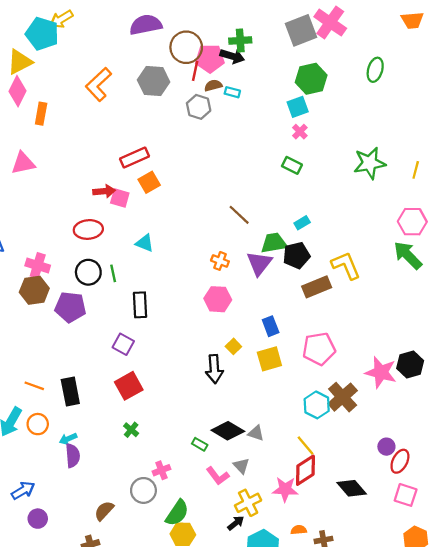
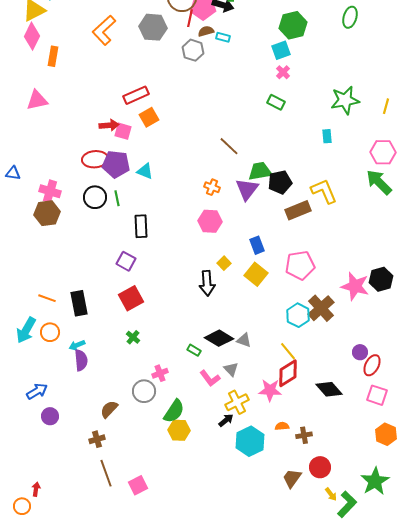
cyan rectangle: (302, 223) -> (327, 136), moved, turned -64
purple pentagon: (70, 307) -> (116, 164), moved
yellow square: (269, 359) -> (256, 274), turned -35

